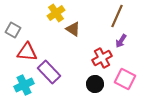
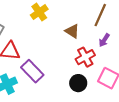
brown triangle: (73, 29) -> (72, 31), moved

